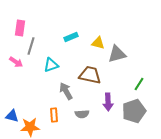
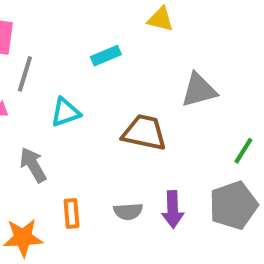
yellow triangle: (98, 43) -> (161, 19), moved
gray arrow: (66, 91) -> (33, 165), moved
purple arrow: (108, 102) -> (173, 209), moved

